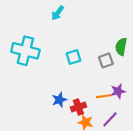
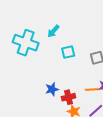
cyan arrow: (58, 13) -> (53, 31), moved

